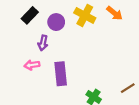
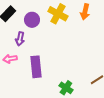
orange arrow: (115, 13) -> (85, 12), turned 63

